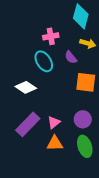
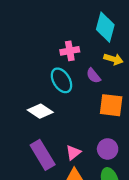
purple rectangle: (28, 124) -> (43, 155), turned -75

